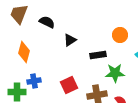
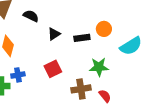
black rectangle: (98, 55) -> (82, 38), moved
red square: (69, 85) -> (53, 69), moved

